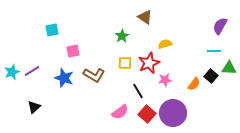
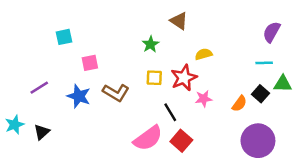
cyan star: (12, 72) -> (15, 125), moved
pink semicircle: (120, 112) -> (148, 138), size x1.4
purple circle: (173, 113) -> (258, 141), moved

